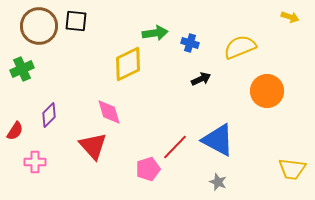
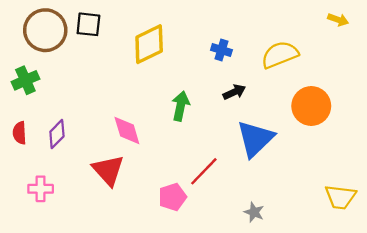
green arrow: (155, 33) -> (181, 106), moved, turned -70
yellow diamond: (128, 64) -> (149, 44), moved
red semicircle: (15, 131) -> (20, 133), moved, turned 144
blue triangle: (218, 140) -> (255, 139), moved, turned 48

